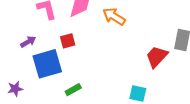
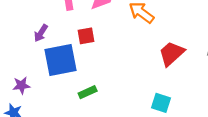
purple arrow: (28, 42) -> (41, 33), turned 147
red trapezoid: (157, 57) -> (172, 54), moved

